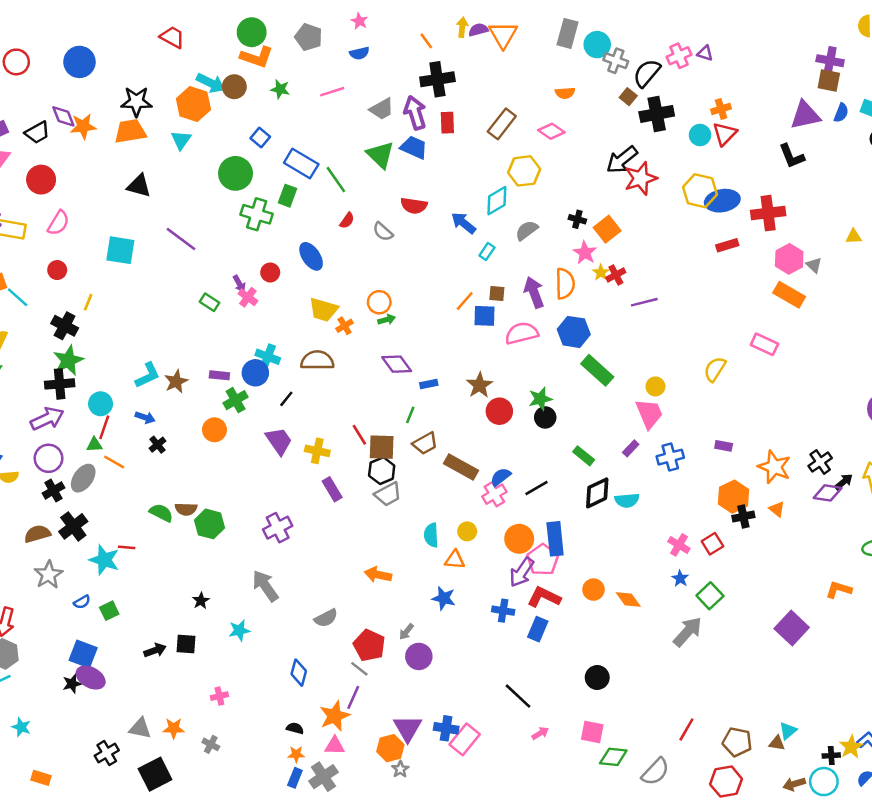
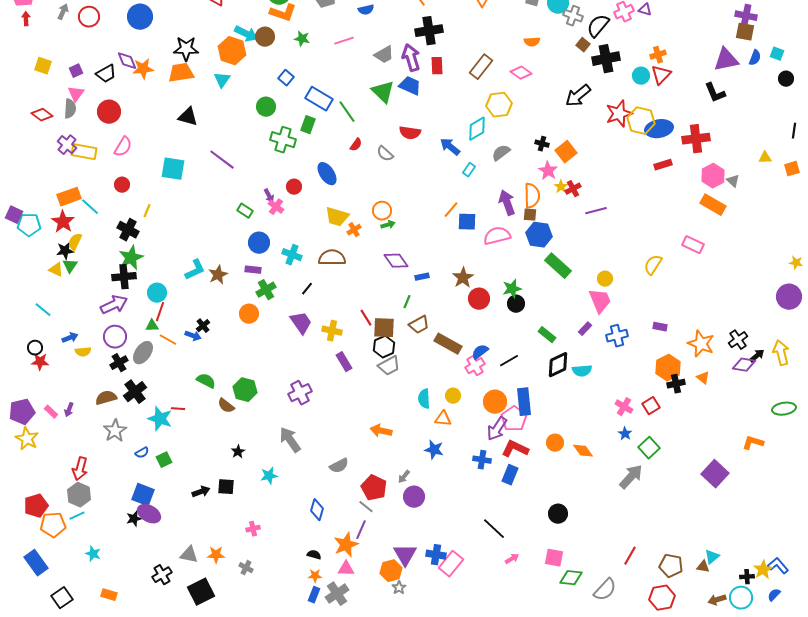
green circle: (236, 173) -> (266, 107), size x0.7
red star: (641, 178) -> (619, 114), moved
brown square: (497, 294) -> (530, 215), moved
blue circle: (255, 373) -> (259, 243), moved
blue arrow: (145, 417) -> (193, 336), moved
brown semicircle: (186, 509) -> (226, 406), moved, turned 36

